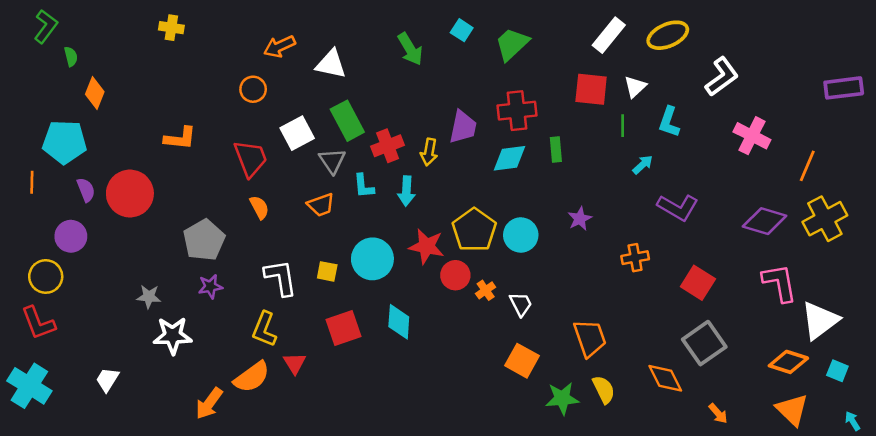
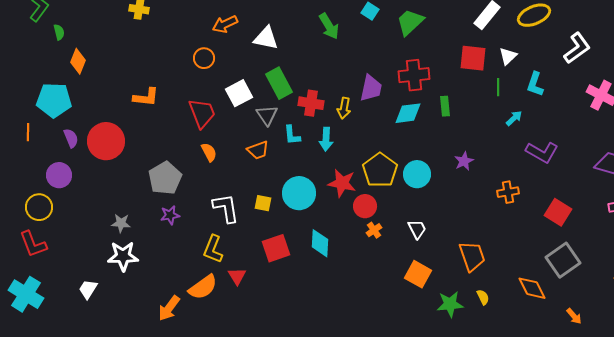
red cross: (388, 146) -> (311, 103), turned 30
orange cross: (486, 290) -> (374, 230), moved
white star: (173, 336) -> (123, 256), moved
yellow semicircle: (604, 390) -> (483, 297), size x0.7

